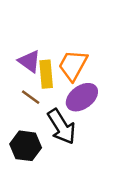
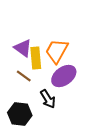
black arrow: (61, 127) -> (48, 99), size x0.7

